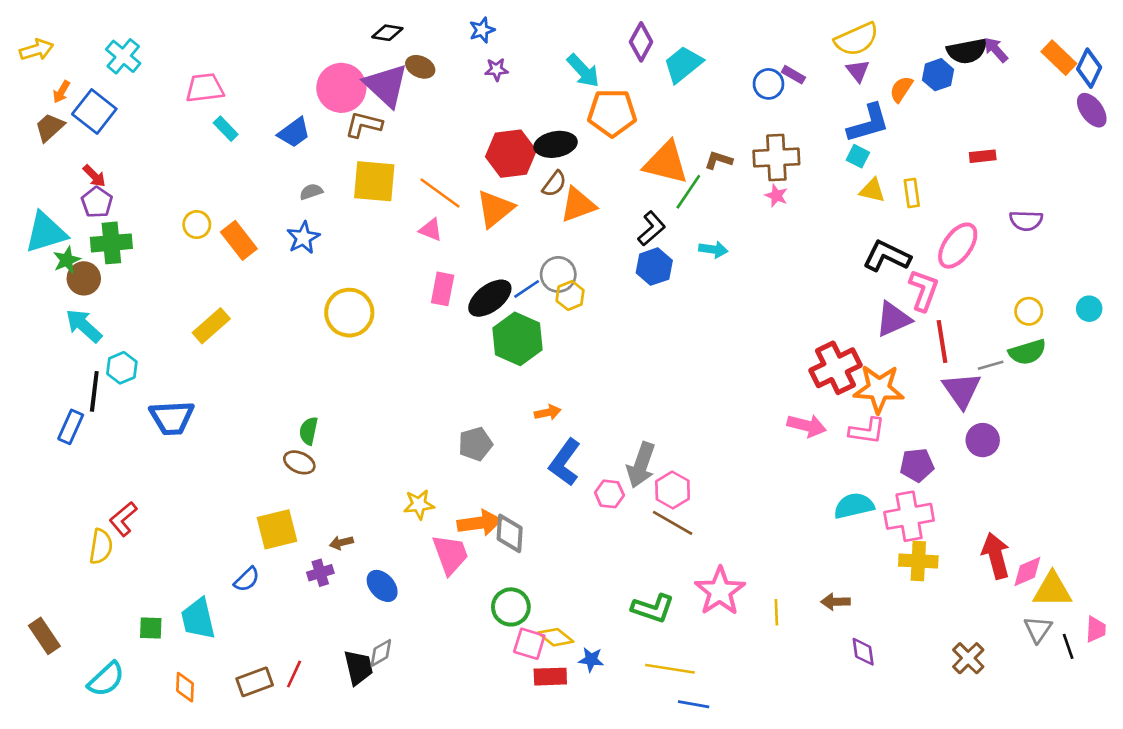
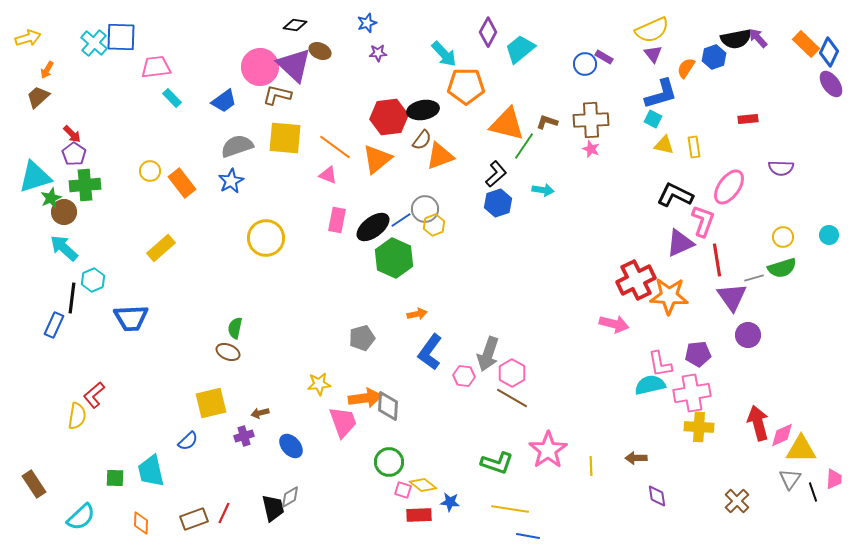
blue square: (94, 112) -> (121, 37), moved, turned -36
gray semicircle: (311, 192) -> (237, 146), size x1.8
pink L-shape: (867, 431) -> (660, 364), moved, turned 72
pink square: (529, 644) -> (403, 490), size x0.7

